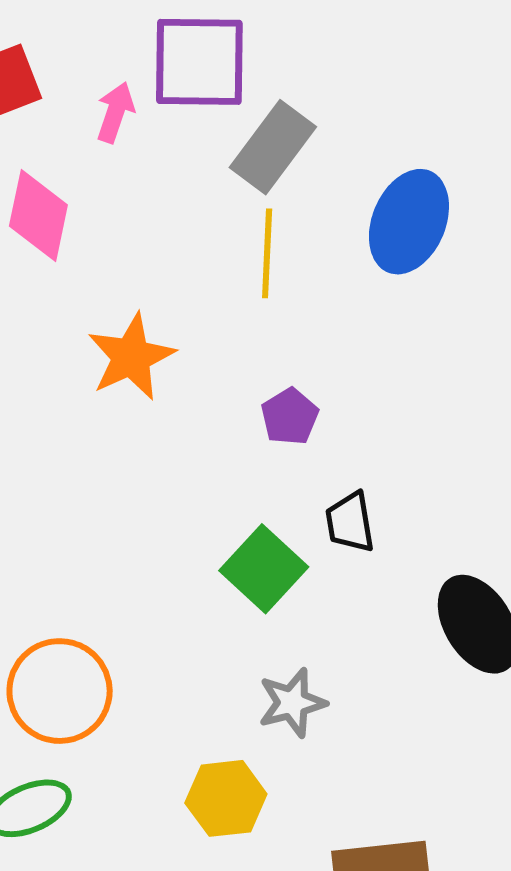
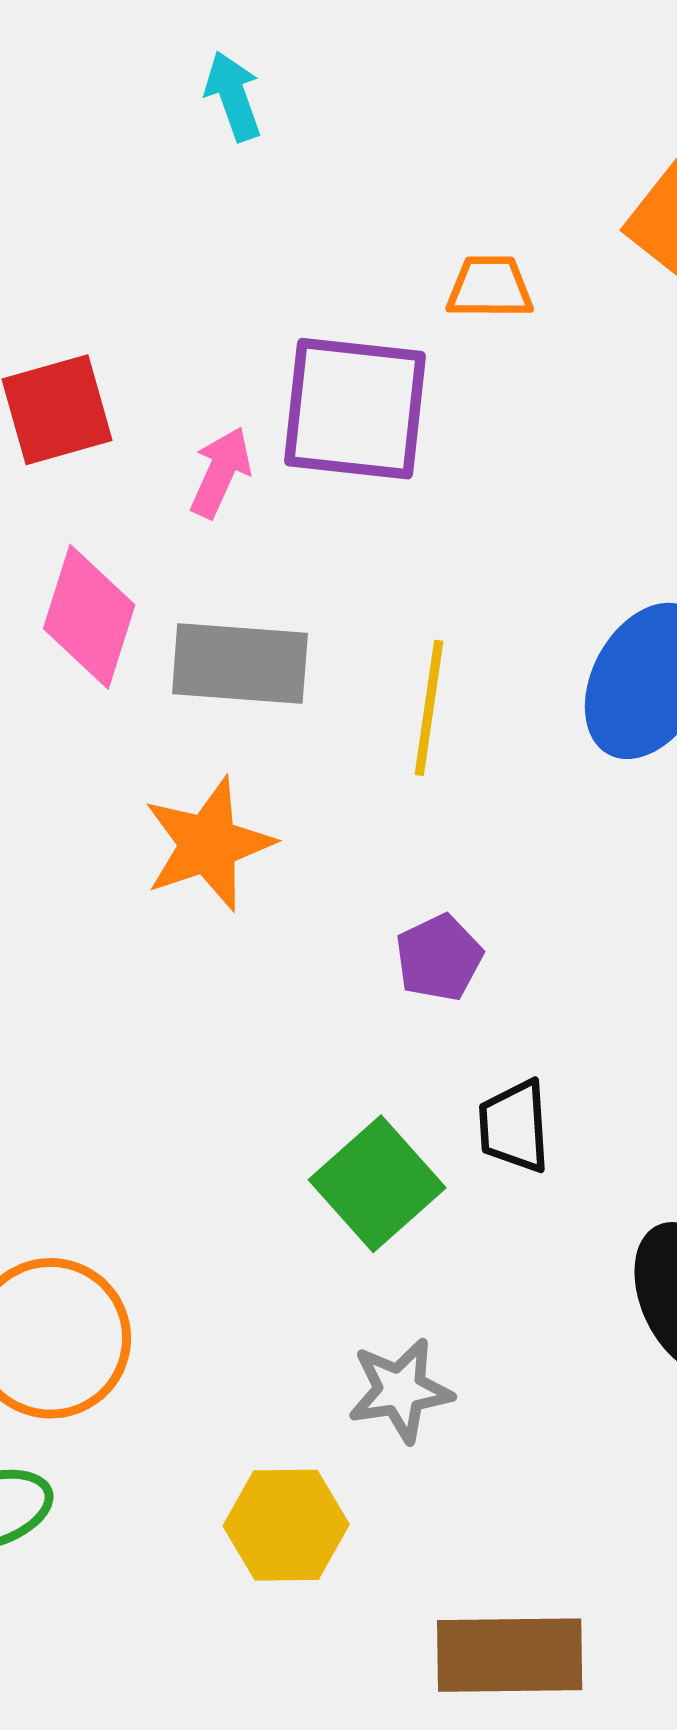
gray rectangle: (273, 147) -> (240, 664), moved, turned 52

